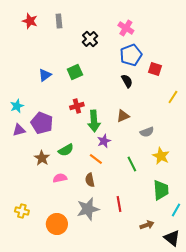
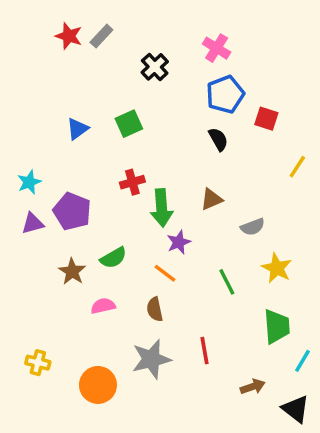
red star: (30, 21) -> (69, 36), moved
gray rectangle: (59, 21) -> (101, 36), turned 48

